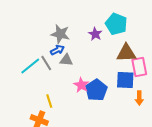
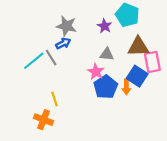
gray triangle: (66, 60) -> (107, 54), moved
blue square: (125, 80) -> (137, 76), turned 30
pink star: (81, 85) -> (96, 72), moved
orange arrow: (139, 98) -> (126, 87), moved

